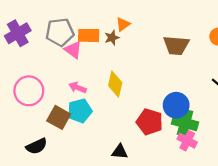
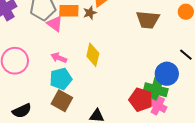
blue circle: (176, 105) -> (167, 74), moved
brown square: (59, 117) -> (62, 101), moved
red pentagon: (150, 122) -> (141, 100), moved

